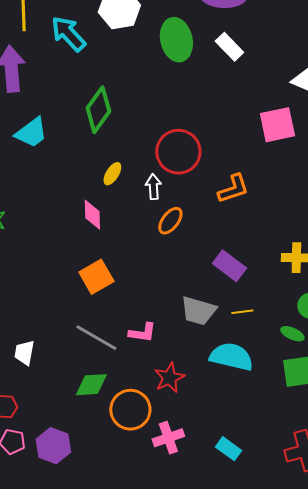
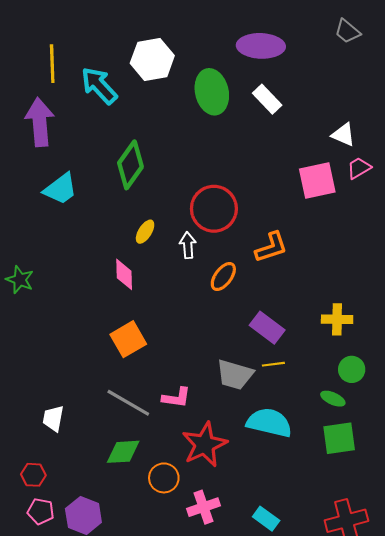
orange ellipse: (170, 221) -> (223, 277), moved
yellow line: (242, 312) -> (273, 364), moved
red star: (169, 378) -> (205, 445), size x1.4
orange circle: (130, 410) -> (164, 478), size x0.7

